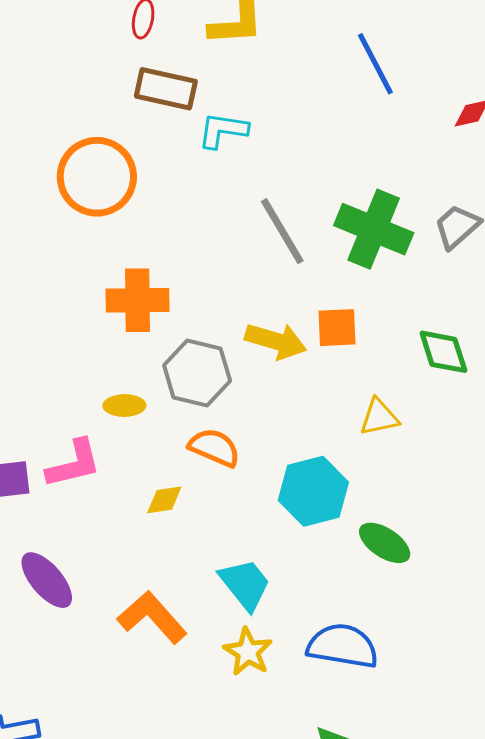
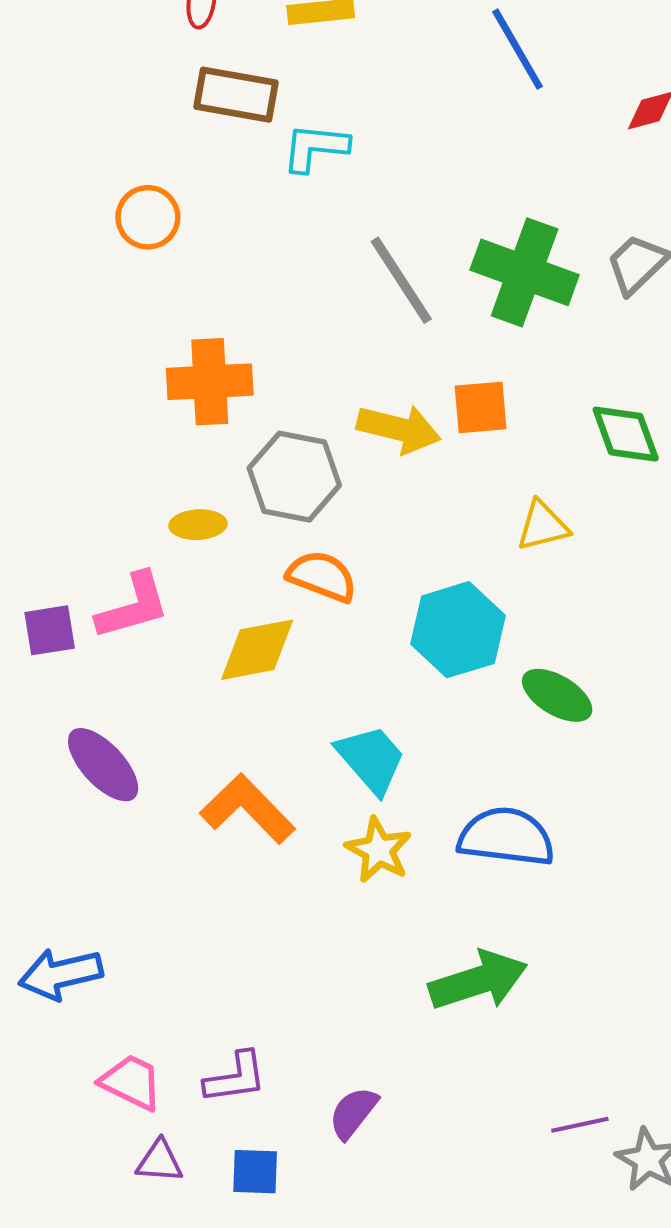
orange circle: (97, 177) -> (148, 217), size x0.6
yellow diamond: (164, 500) -> (257, 650), size x1.6

